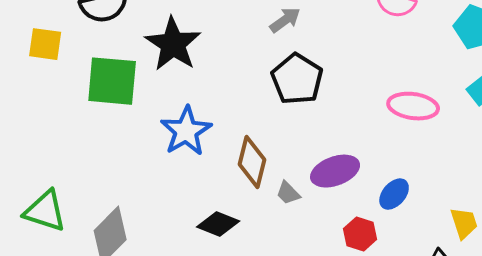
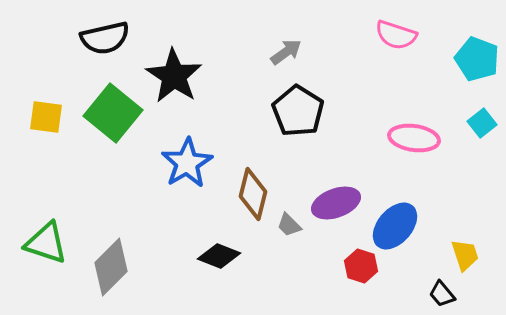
yellow square: (45, 44) -> (46, 117), moved
green square: (112, 81) -> (113, 113), turned 34
blue ellipse: (394, 194) -> (395, 226), size x1.5

